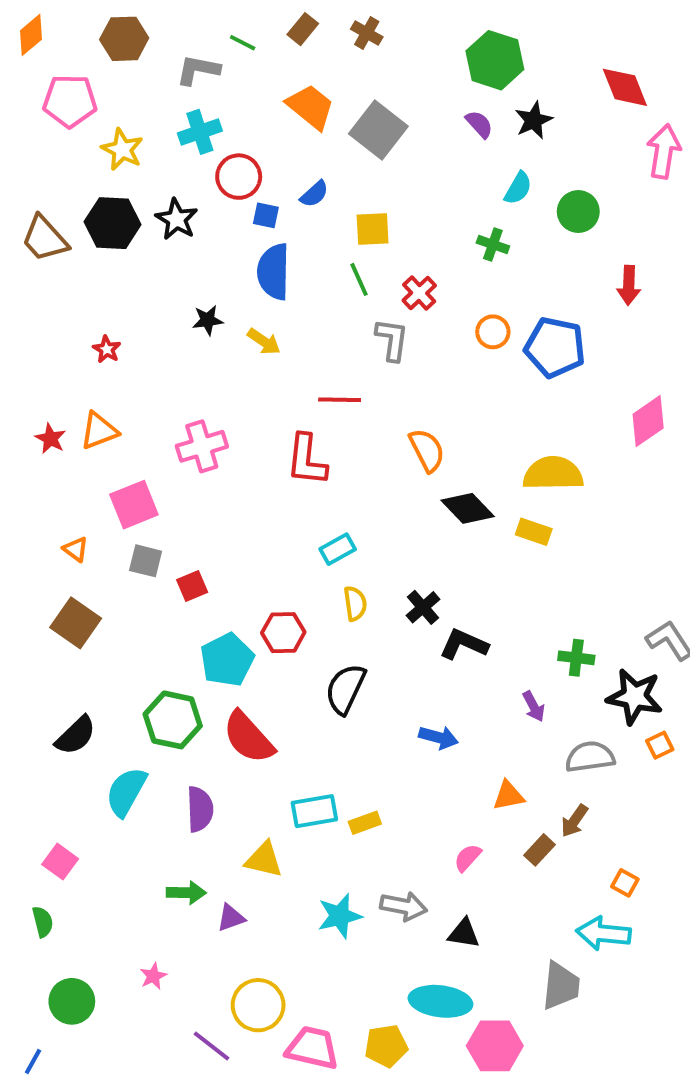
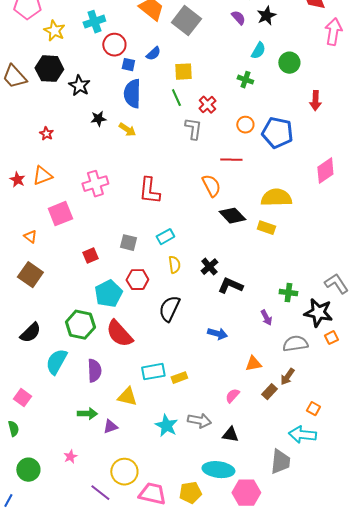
black star: (177, 219) -> (79, 86), moved
red line: (340, 400) -> (231, 160), moved
gray square: (146, 561) -> (128, 243), moved
cyan star: (340, 916) -> (166, 426), turned -30

